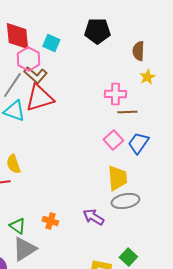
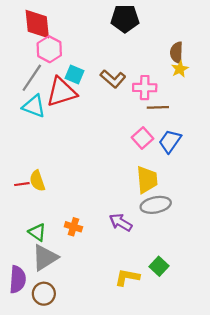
cyan square: (51, 43) -> (75, 74), moved
brown semicircle: (138, 51) -> (177, 52), moved
brown L-shape: (35, 75) -> (113, 79), moved
yellow semicircle: (13, 164) -> (37, 181), moved

